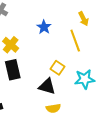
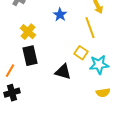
yellow square: (57, 68) -> (81, 53), moved
yellow semicircle: (53, 108) -> (103, 93), moved

